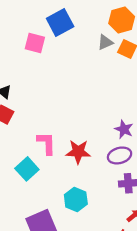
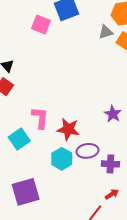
purple ellipse: (120, 155) -> (87, 151), moved
cyan hexagon: (76, 199) -> (62, 159), moved

